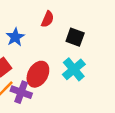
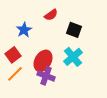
red semicircle: (48, 19) -> (51, 15), turned 32
purple cross: (21, 92) -> (46, 76), moved

